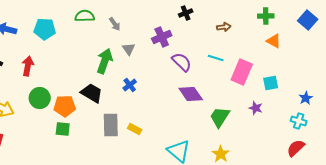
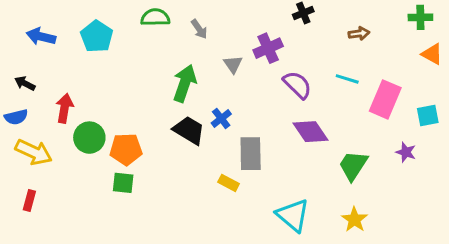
cyan pentagon: (45, 29) -> (97, 36), turned 30
gray triangle: (129, 49) -> (233, 64), moved
red arrow: (28, 66) -> (64, 108), moved
black trapezoid: (92, 93) -> (189, 130), moved
gray rectangle: (111, 125) -> (251, 154), moved

